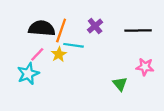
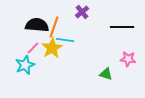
purple cross: (95, 26) -> (82, 12), moved
yellow star: (59, 54) -> (52, 48), size x1.5
green triangle: (120, 84) -> (106, 74), turned -32

